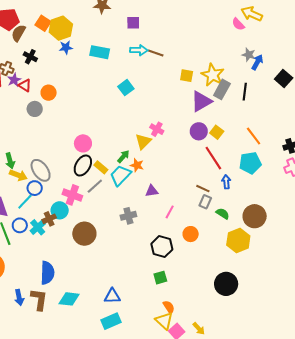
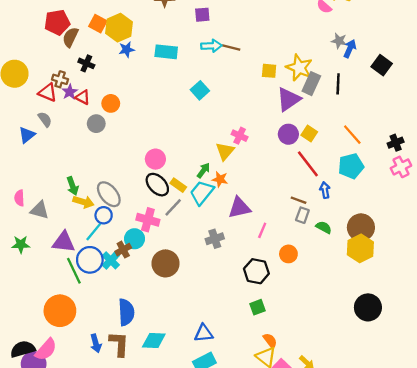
black ellipse: (83, 165) -> (157, 185), turned -70
purple triangle: (152, 191) -> (239, 208), size x1.5
blue circle: (20, 225) -> (90, 260), size x1.5
yellow hexagon: (238, 240) -> (360, 248), moved
black circle: (226, 284) -> (368, 307), moved

